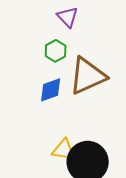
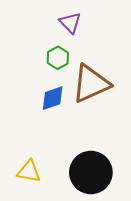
yellow triangle: (64, 150) -> (29, 171), moved

